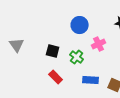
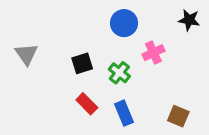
black square: (53, 51) -> (82, 63), turned -32
blue rectangle: (91, 80) -> (124, 113), moved, turned 63

